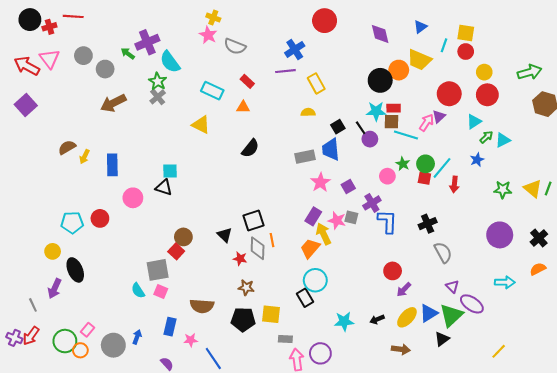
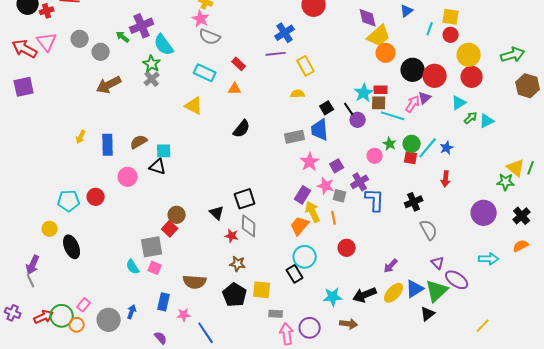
gray semicircle: (235, 46) -> (210, 37), moved
yellow trapezoid: (419, 60) -> (379, 36), moved, turned -65
yellow circle: (484, 72) -> (469, 55), size x1.5
black circle: (380, 80) -> (413, 70), moved
purple square: (26, 105) -> (24, 87), turned 30
cyan star: (376, 111) -> (364, 93), turned -30
brown semicircle: (67, 147) -> (139, 142), moved
blue star: (477, 160) -> (447, 148), moved
red arrow: (454, 184) -> (446, 179), moved
green star: (503, 190) -> (506, 182), moved
pink star: (337, 220) -> (326, 186), moved
orange line: (272, 240) -> (334, 218), moved
red circle: (393, 271) -> (347, 248), moved
purple arrow: (55, 288) -> (33, 265), moved
black pentagon: (243, 319) -> (235, 295), turned 30
black arrow: (377, 319) -> (365, 295), size x1.6
red arrow: (31, 336) -> (44, 317), moved, turned -150
brown arrow: (401, 349) -> (349, 324), moved

